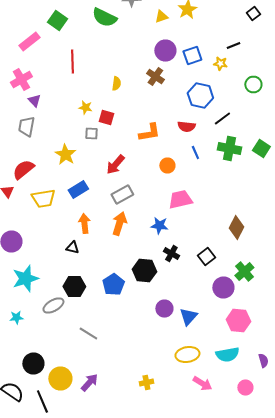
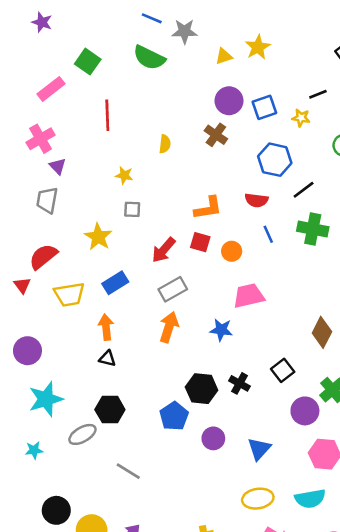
red square: (106, 118) -> (200, 242), moved
orange arrow: (84, 224) -> (106, 327), moved
black cross: (171, 254) -> (239, 383), moved
blue pentagon: (113, 284) -> (174, 416), moved
purple circle: (164, 308) -> (213, 438), moved

